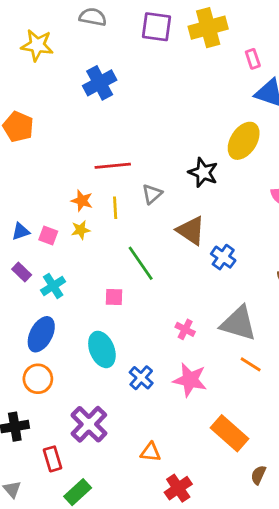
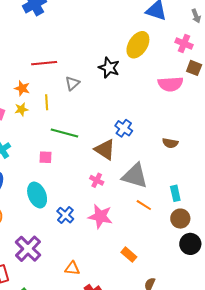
yellow line: (115, 208) -> (47, 102), moved
brown triangle: (191, 231) -> (105, 150), moved
green line: (141, 263) -> (64, 133), turned -40
orange rectangle: (229, 433) -> (129, 255), size x0.6

